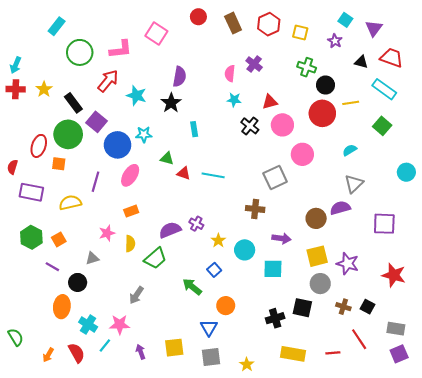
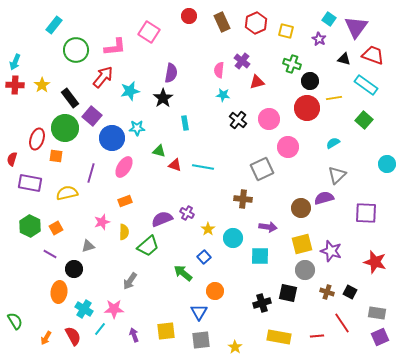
purple triangle: (374, 28) -> (356, 27), size x1.4
cyan star: (136, 96) -> (130, 91), turned -30
red triangle: (270, 102) -> (257, 82), moved

